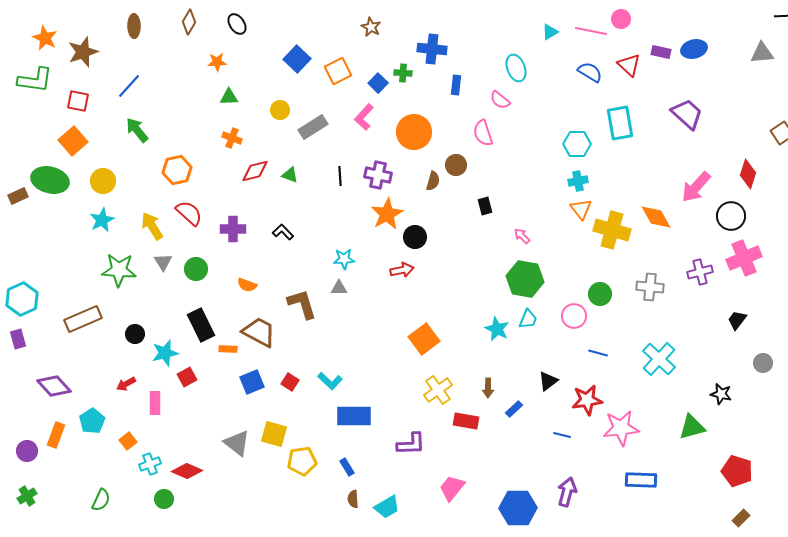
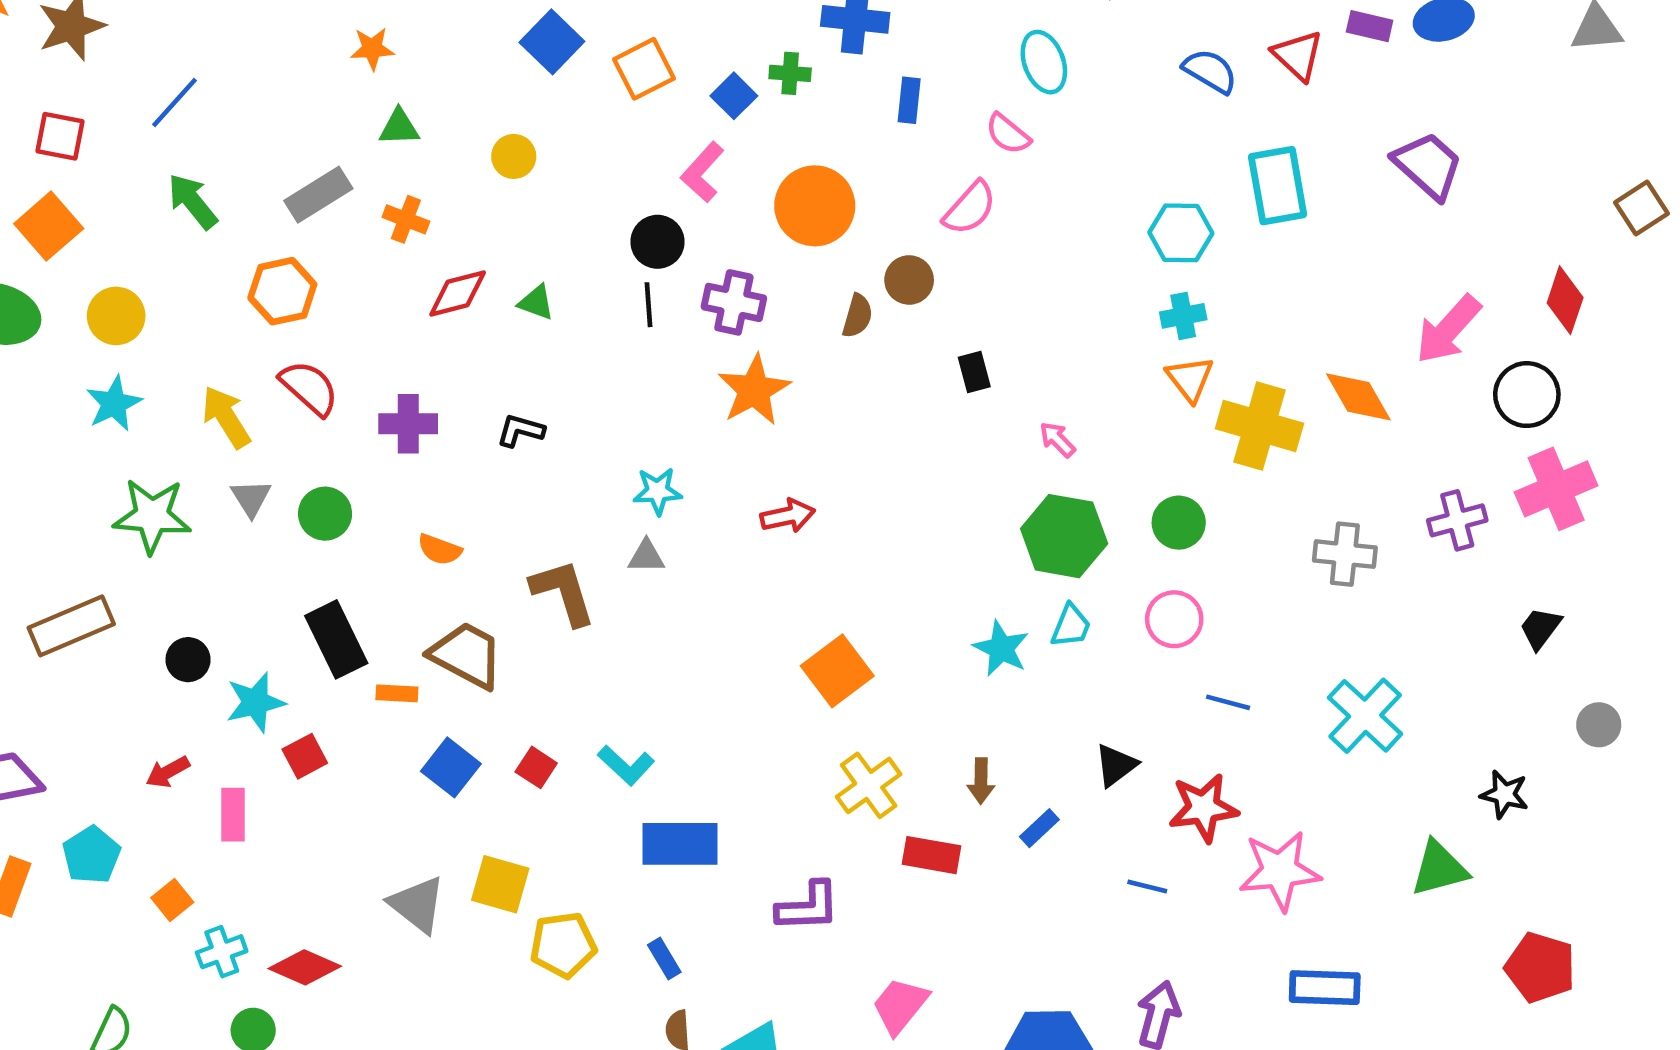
gray rectangle: (313, 127) -> (318, 195), moved
pink semicircle: (483, 133) -> (970, 208), turned -120
black L-shape: (283, 232) -> (520, 430), turned -30
black circle: (415, 237) -> (658, 242), moved
green circle: (600, 294) -> (1179, 523), moved
blue square: (252, 382) -> (451, 767), turned -30

